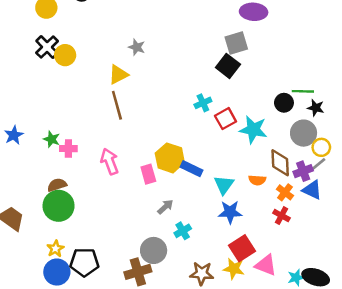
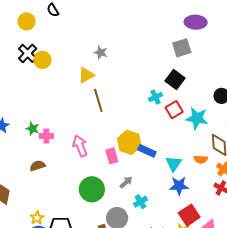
black square: (228, 66) -> (175, 80), moved
brown line: (117, 105) -> (98, 100), moved
green circle: (59, 206) -> (92, 189), moved

